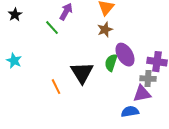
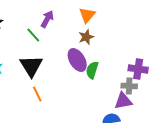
purple ellipse: (125, 55) -> (77, 60), moved
black triangle: (82, 73) -> (31, 66), moved

